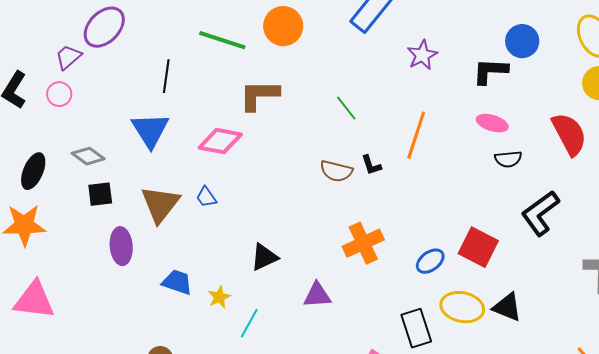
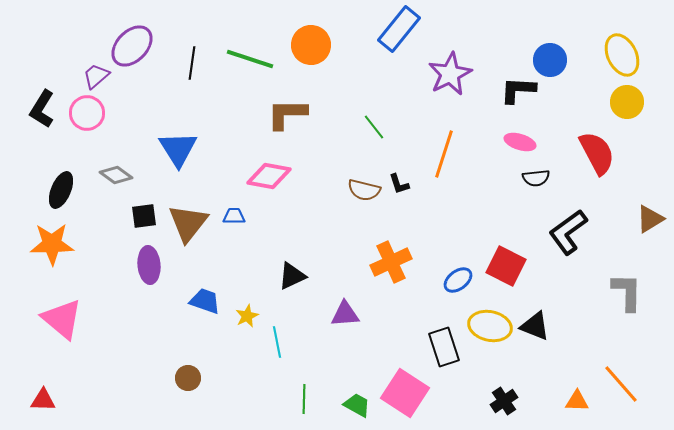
purple star: (422, 55) -> (450, 74), size x1.4
black line: (166, 76) -> (192, 63), moved
pink circle: (59, 94) -> (87, 113), size x1.4
pink diamond: (220, 141) -> (269, 176), moved
black square: (100, 194) -> (144, 216), moved
blue trapezoid: (206, 197) -> (234, 216), turned 125
pink triangle: (34, 300) -> (62, 319), turned 33
cyan line: (249, 323) -> (277, 342), turned -40

